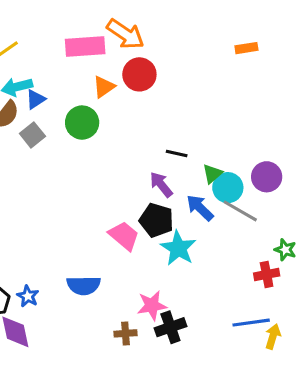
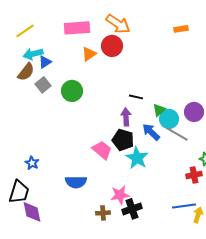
orange arrow: (125, 34) -> (118, 24), moved
green circle: (82, 123) -> (72, 91), moved
purple arrow: (161, 185) -> (126, 117), turned 36
blue star: (28, 296) -> (32, 163), moved

